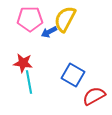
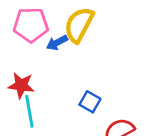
blue square: (73, 75) -> (90, 102), size x0.7

